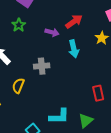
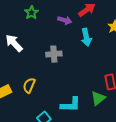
yellow semicircle: (18, 86) -> (29, 85), moved
green triangle: (86, 121) -> (98, 98), moved

